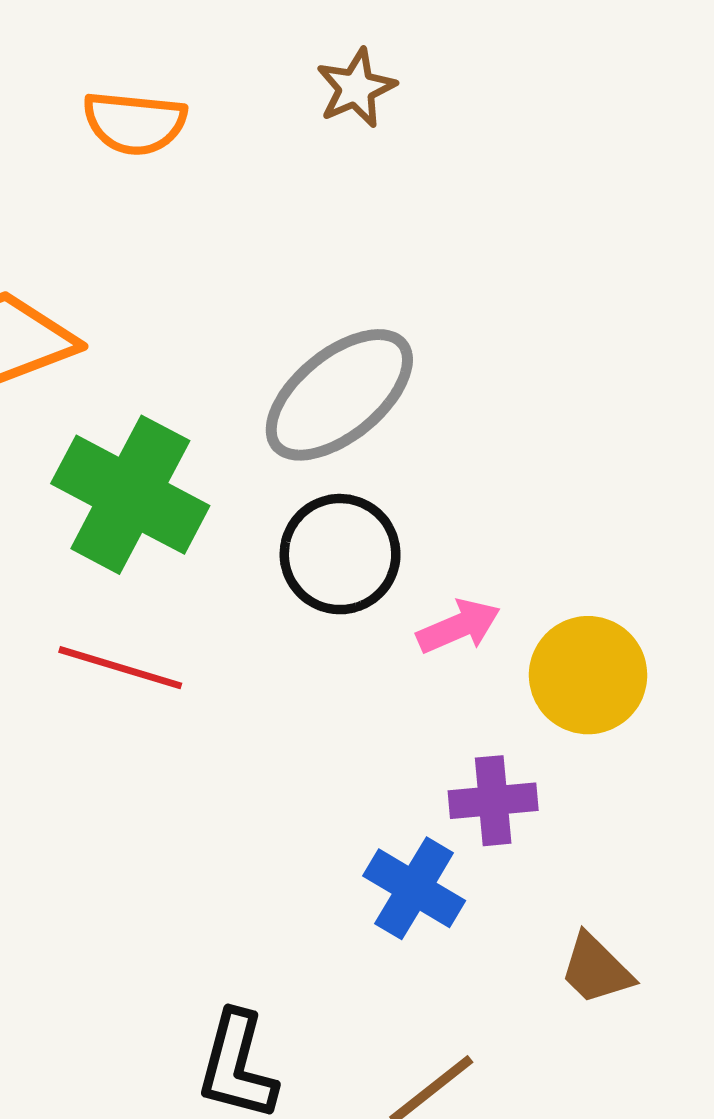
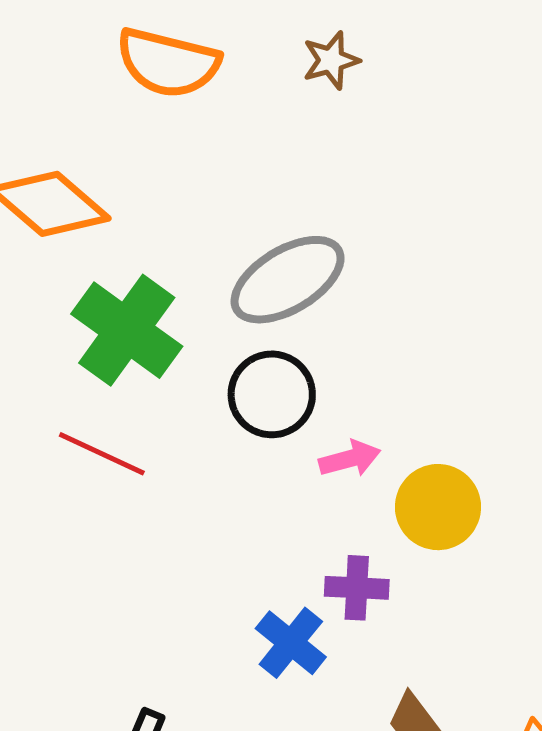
orange semicircle: (135, 123) -> (168, 63), size x1.4

